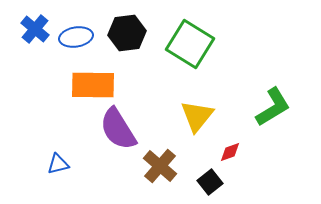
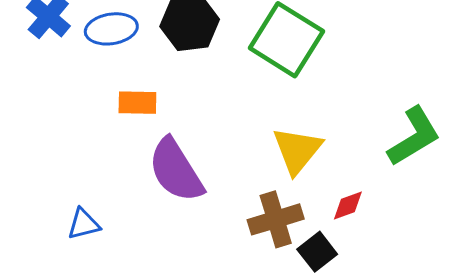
orange rectangle: (93, 85) -> (137, 103), size x0.6
brown cross: (160, 166) -> (276, 219), moved, turned 32

